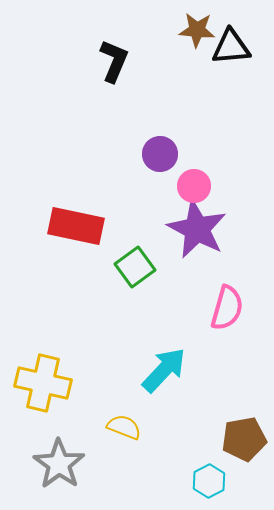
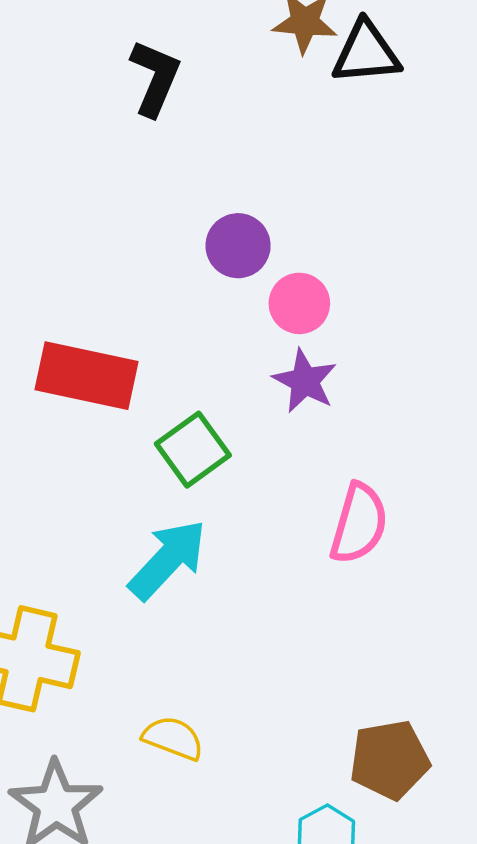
purple star: (197, 229) -> (305, 381), size x0.6
cyan arrow: (164, 370) -> (168, 560), moved

